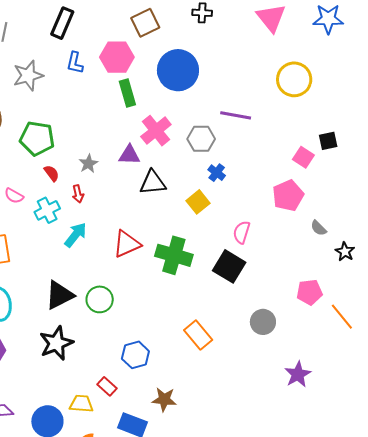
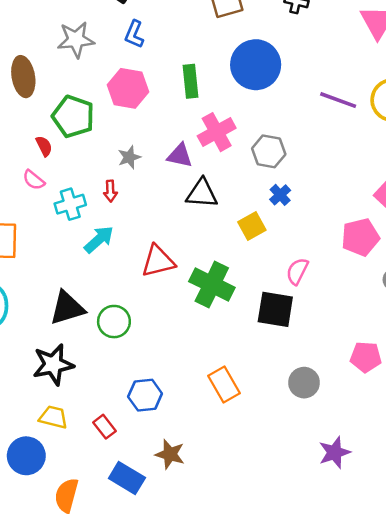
pink hexagon: (117, 57) -> (128, 88), moved
purple line: (236, 115) -> (338, 100), moved
red semicircle: (52, 173) -> (44, 146), moved
black square: (229, 266) -> (275, 309), turned -32
yellow trapezoid: (81, 404) -> (53, 417), moved

